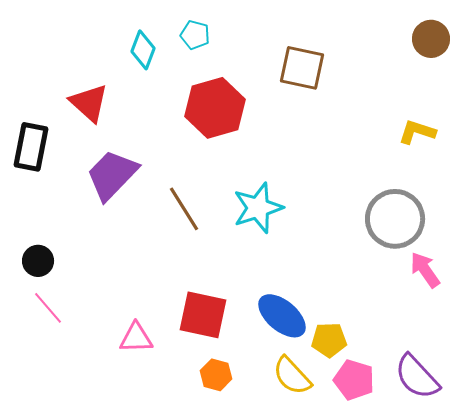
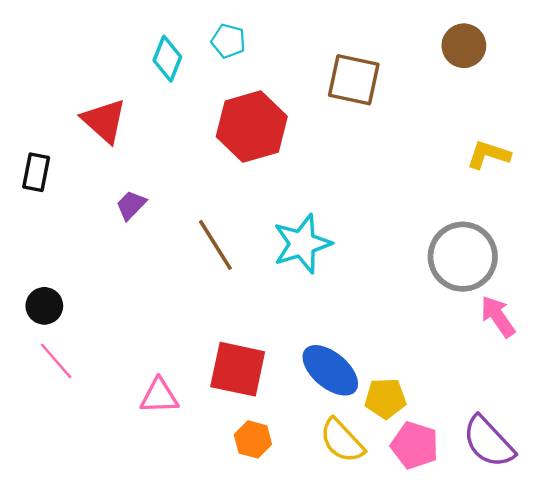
brown circle: (431, 39) -> (464, 46), moved
black rectangle: (31, 147) -> (36, 172), size x0.7
purple trapezoid: (112, 175) -> (131, 205), size x0.5

